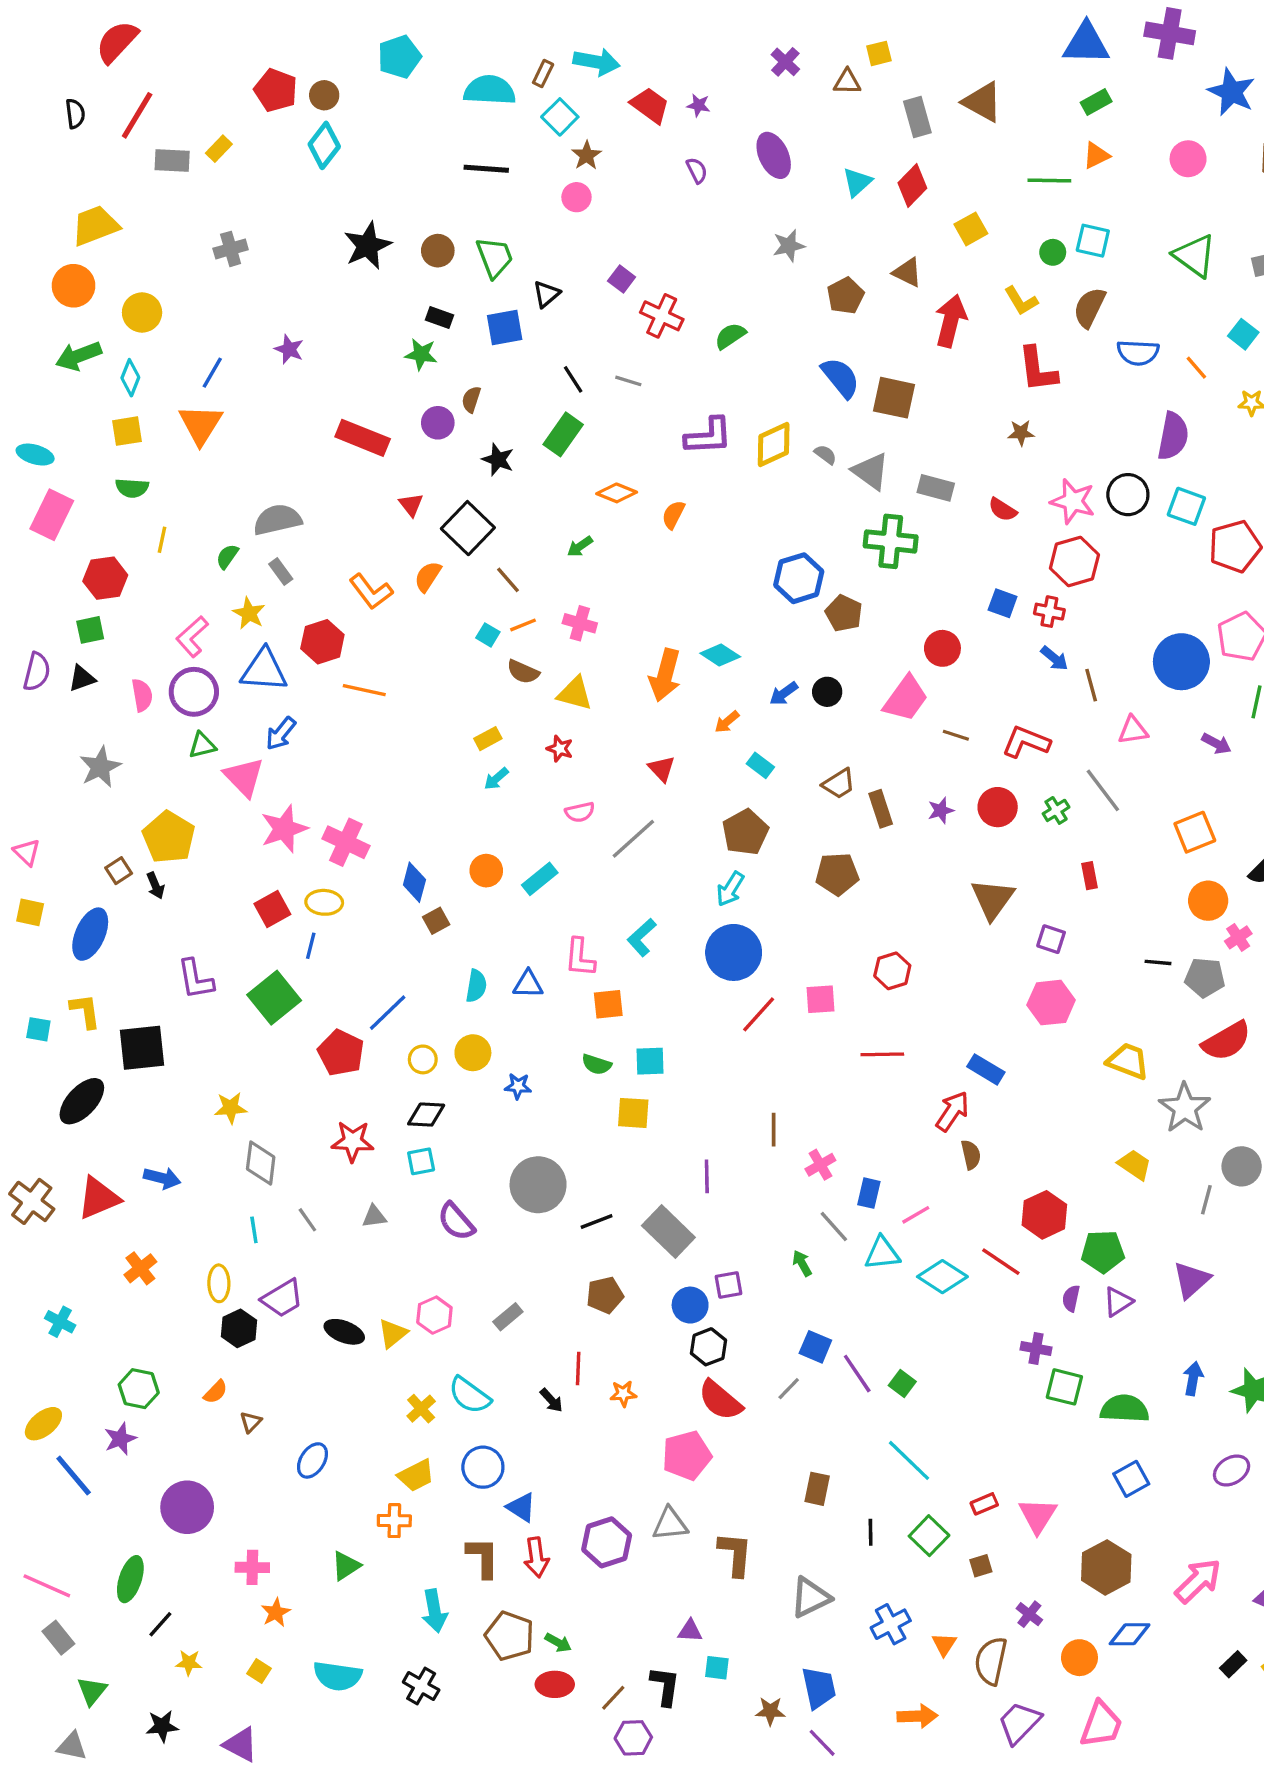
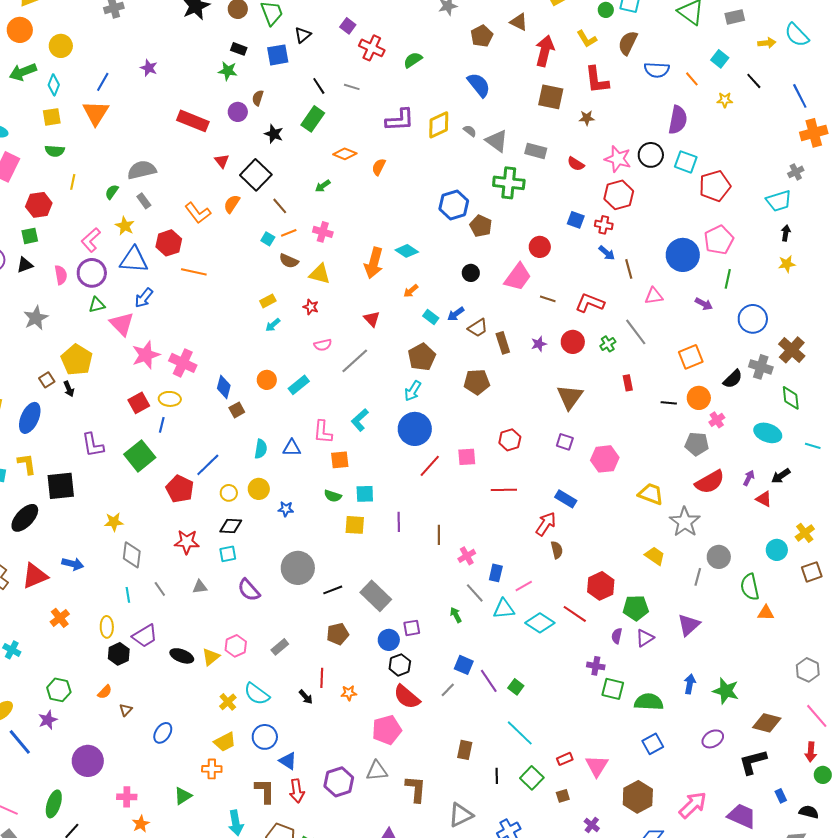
brown square: (894, 398) -> (551, 97), moved
blue arrow: (784, 693) -> (456, 314), moved
purple square: (1051, 939) -> (565, 442), moved
black line: (1158, 962) -> (669, 403), moved
purple line: (707, 1176) -> (399, 522), moved

